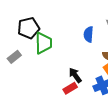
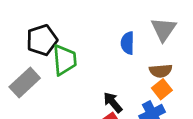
gray rectangle: (14, 57) -> (25, 82), size x1.5

